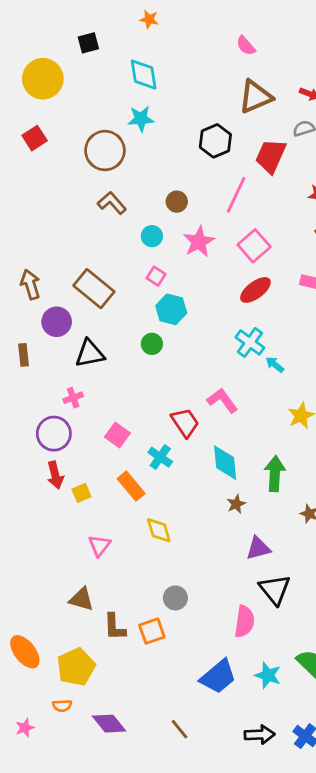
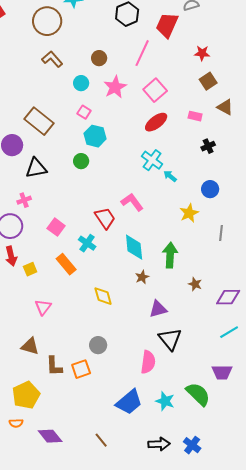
yellow diamond: (159, 530) -> (103, 296), moved

